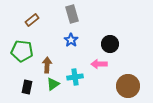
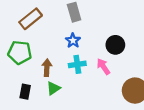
brown rectangle: (32, 20) -> (31, 19), size x1.5
pink arrow: (99, 64) -> (103, 67), turned 56
cyan cross: (75, 77) -> (77, 64), moved

